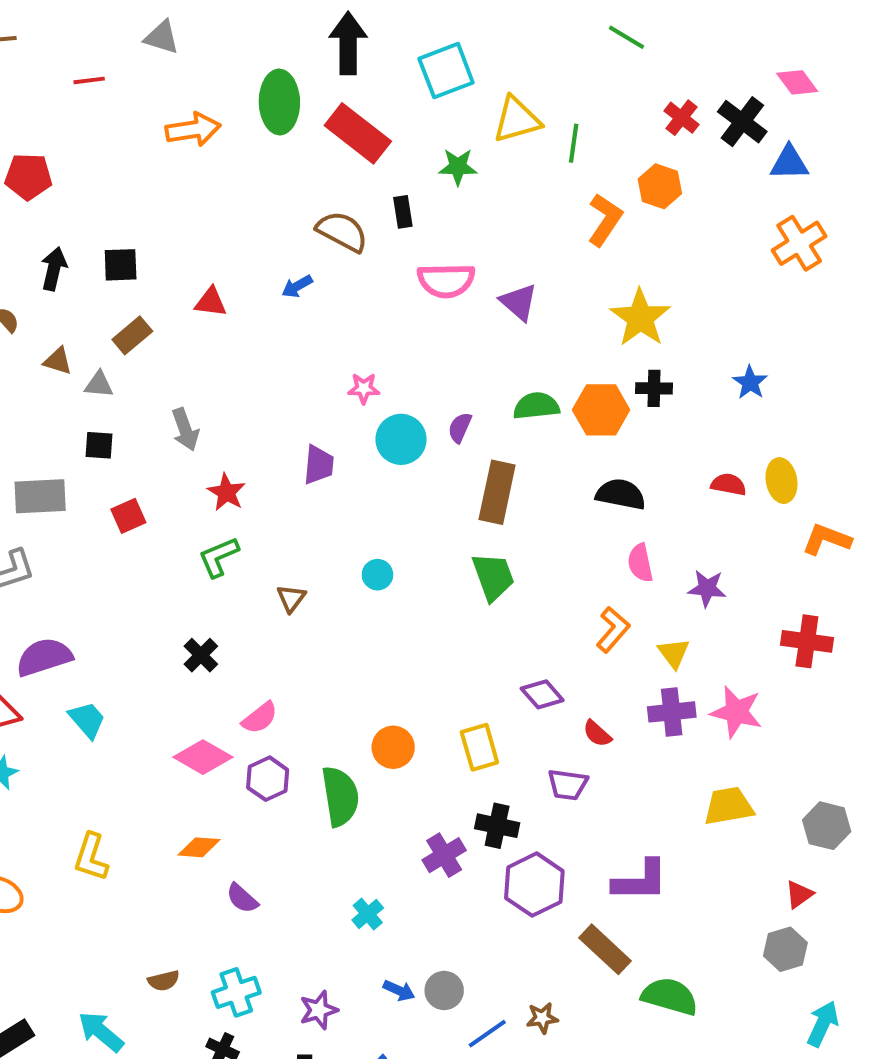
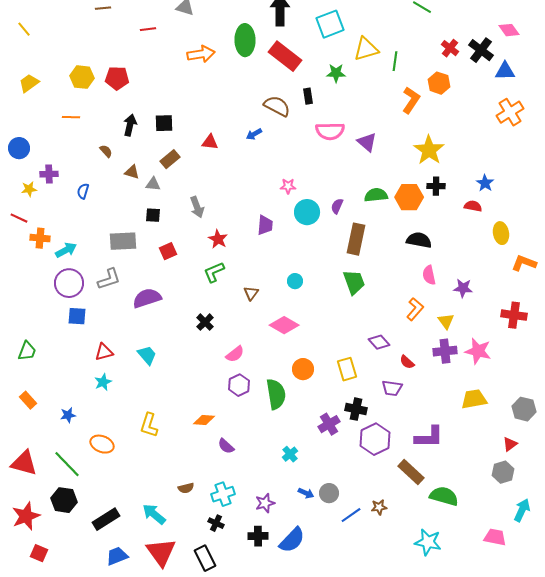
red semicircle: (729, 484) -> (473, 206), moved
purple semicircle: (44, 657) -> (147, 298), moved
pink diamond: (203, 757) -> (284, 325), moved

